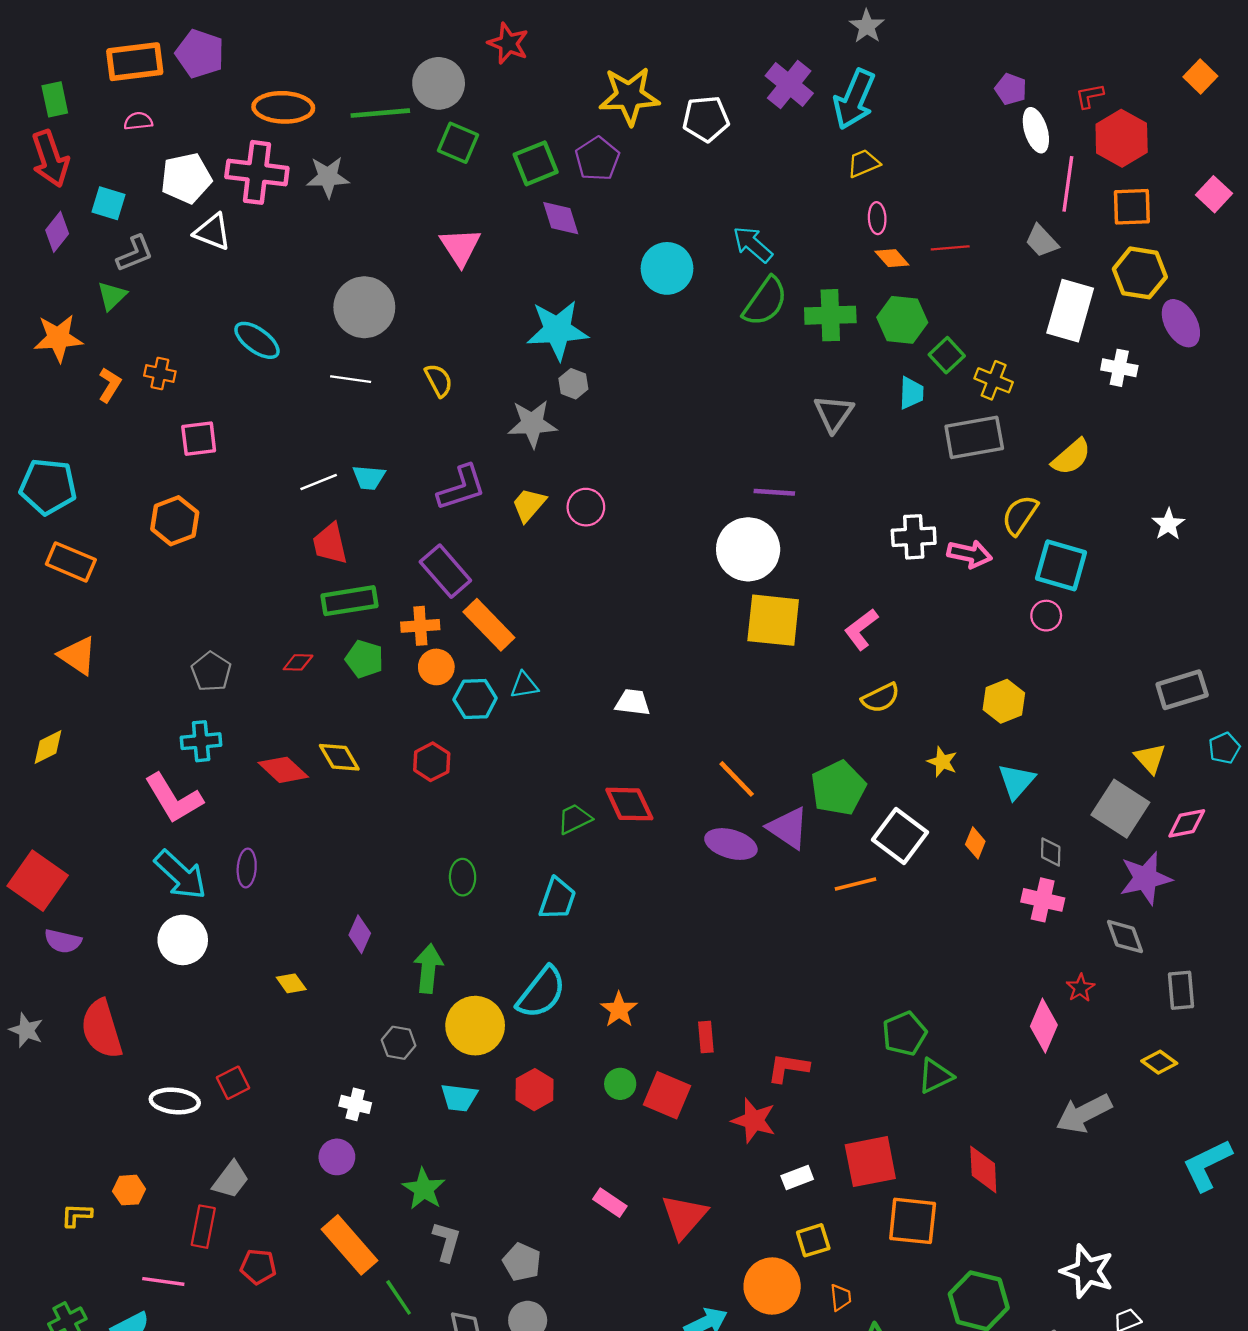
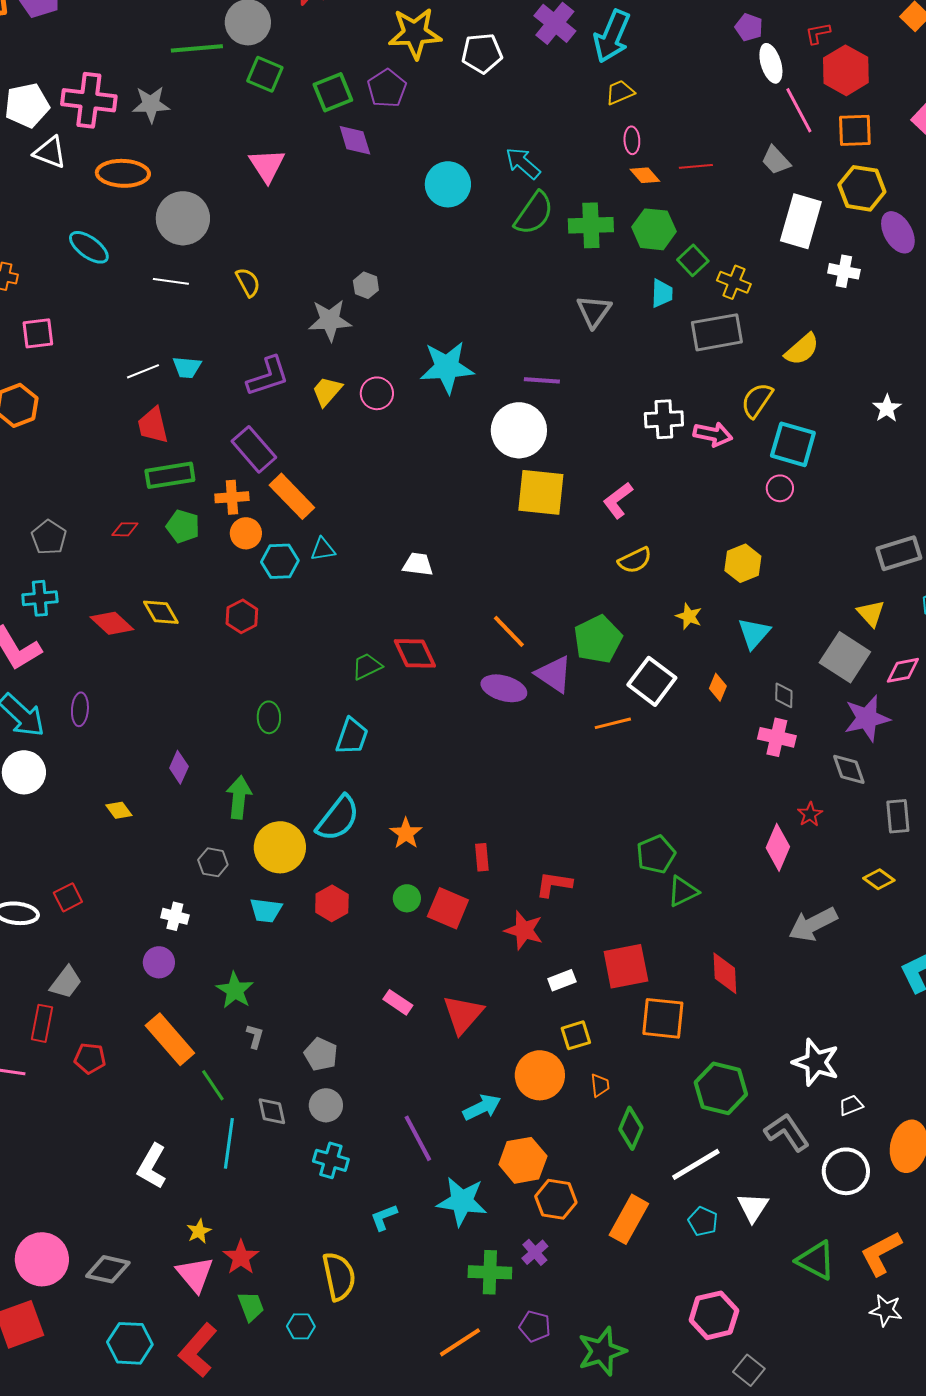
orange ellipse: (283, 107) -> (123, 173), moved
pink line: (1068, 184) -> (799, 110), turned -36
cyan star: (557, 330) -> (447, 367), moved
gray L-shape: (447, 1241) -> (255, 1036), size x0.7

